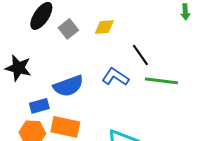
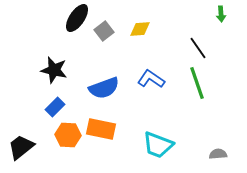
black line: (140, 55) -> (198, 48), moved
green line: (161, 81) -> (197, 83), turned 64
blue rectangle: (39, 106) -> (55, 107), moved, turned -30

